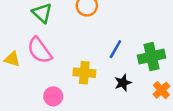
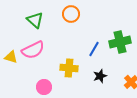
pink semicircle: (40, 50) -> (33, 50), turned -80
green cross: (152, 57) -> (120, 42), moved

